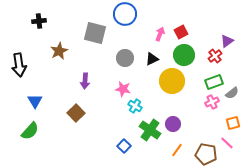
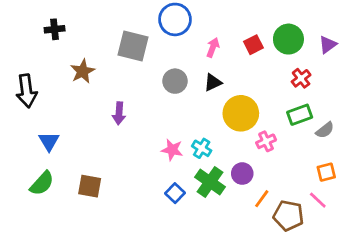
pink arrow: (160, 34) -> (213, 47), moved
purple triangle: (227, 41) -> (328, 45), moved
green circle: (184, 55) -> (288, 39), moved
pink star: (123, 89) -> (172, 150), moved
pink cross: (212, 102) -> (266, 141), moved
cyan cross: (135, 106) -> (202, 148), moved
brown square: (76, 113) -> (90, 186), moved, turned -36
blue square: (124, 146) -> (175, 193), moved
orange line: (177, 150) -> (262, 199), moved

